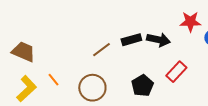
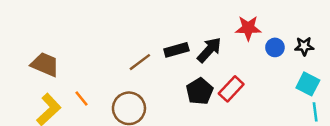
black arrow: (158, 40) -> (209, 50), turned -60
black pentagon: (142, 86) -> (200, 91), moved

